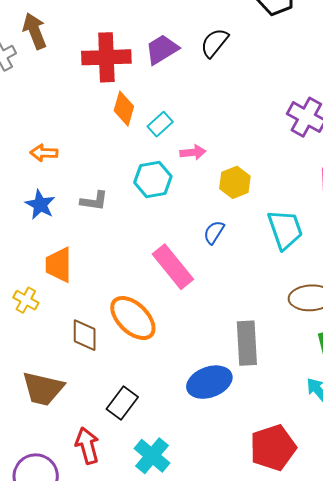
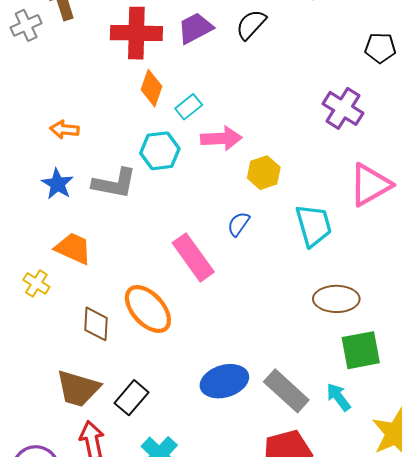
pink arrow: (193, 152) -> (221, 138), size x1.5
cyan hexagon: (153, 179) -> (160, 151), moved
gray L-shape: (94, 201) -> (114, 183), size x1.5
orange trapezoid: (59, 265) -> (73, 248), turned 111
gray rectangle: (247, 343) -> (286, 391), moved, turned -48
brown trapezoid: (43, 389) -> (78, 389), moved

